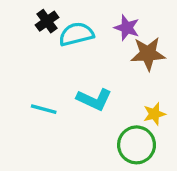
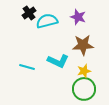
brown star: (148, 54) -> (83, 45), moved
yellow star: (154, 114) -> (84, 71), moved

